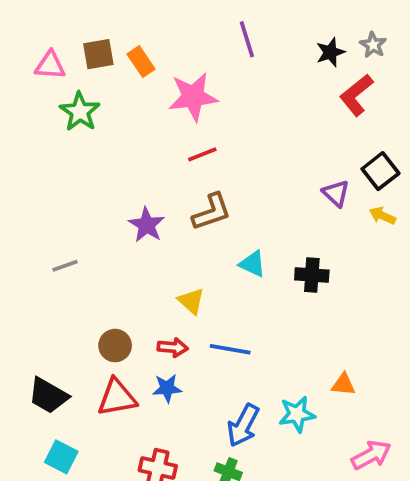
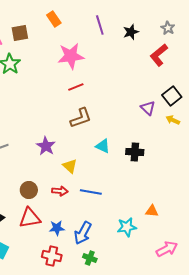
black star: (330, 52) -> (131, 32), moved
orange rectangle: (141, 62) -> (54, 19), moved
purple star: (147, 225) -> (46, 146), moved
blue star: (167, 388) -> (57, 228), moved
blue arrow: (243, 425) -> (83, 233), moved

